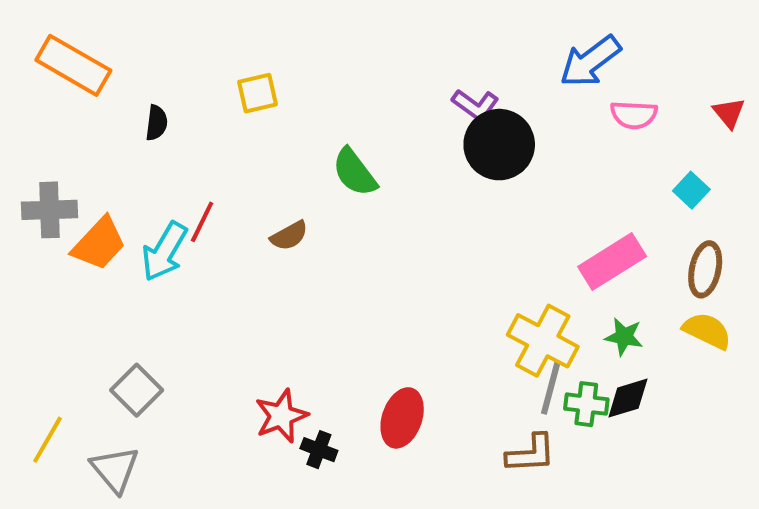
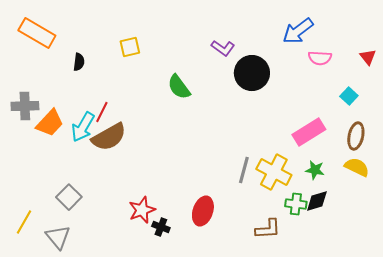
purple L-shape: (475, 105) -> (223, 48), moved
brown semicircle: (289, 236) -> (109, 137), moved, size x1.8
gray line: (551, 388) -> (244, 170), moved

